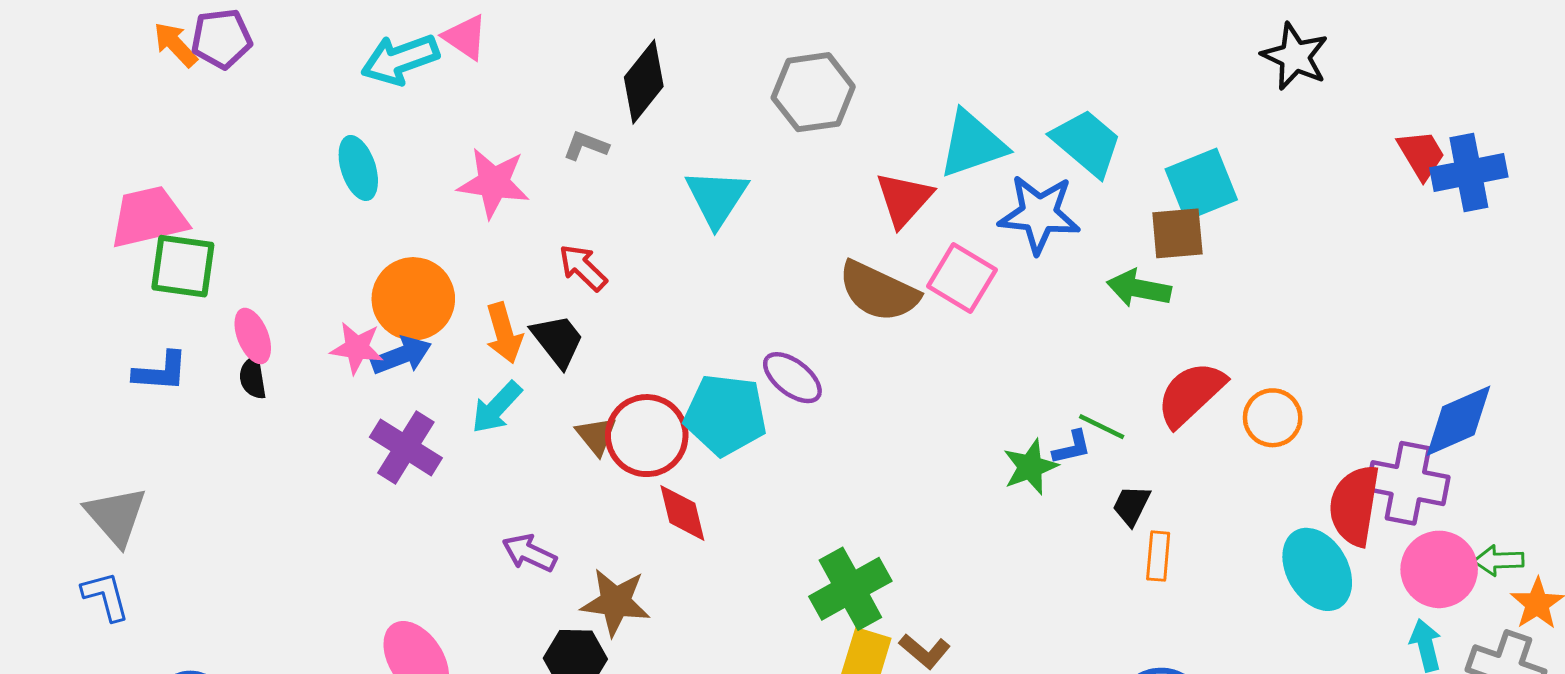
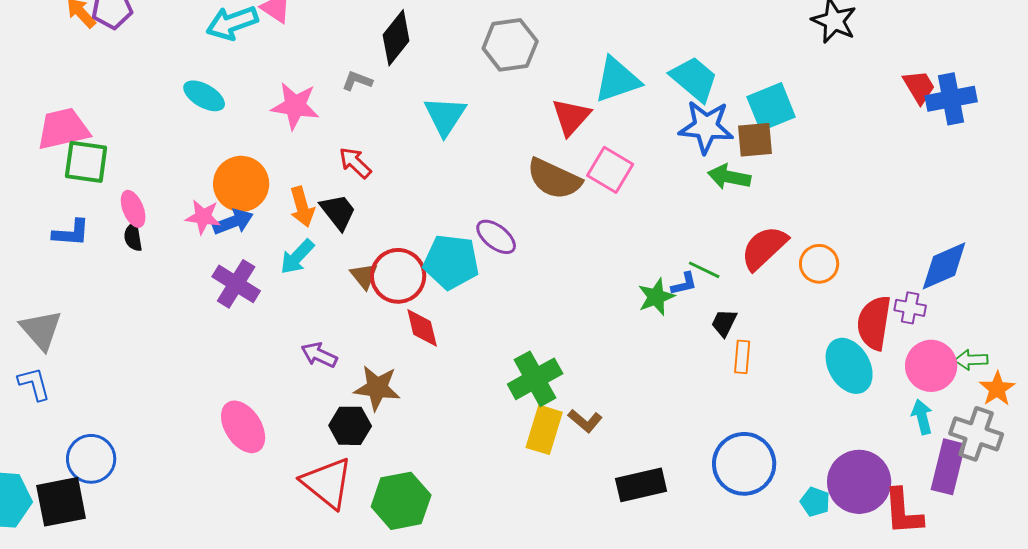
cyan ellipse: (358, 168) -> (204, 96), turned -42
blue star: (1039, 214) -> (706, 127), moved
purple cross: (1408, 483) -> (910, 308), size x0.6

